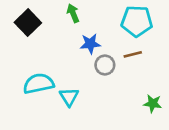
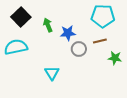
green arrow: (73, 13) -> (48, 25), moved
cyan semicircle: (38, 84) -> (16, 47), moved
green star: (153, 103) -> (115, 58), moved

